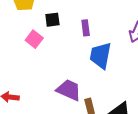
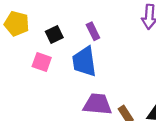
blue trapezoid: (100, 55) -> (84, 62), moved

